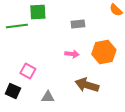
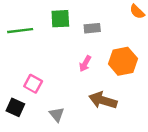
green square: (38, 12) -> (60, 19), moved
pink arrow: (72, 54) -> (85, 64), turned 112
gray triangle: (48, 97) -> (57, 114), turned 48

